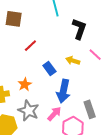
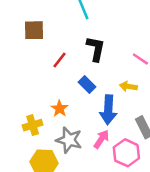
black L-shape: (79, 29) -> (96, 49), moved
yellow arrow: (73, 61) -> (128, 86), moved

